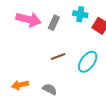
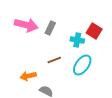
cyan cross: (80, 14) -> (77, 40), moved
orange arrow: (20, 85) -> (28, 76), moved

